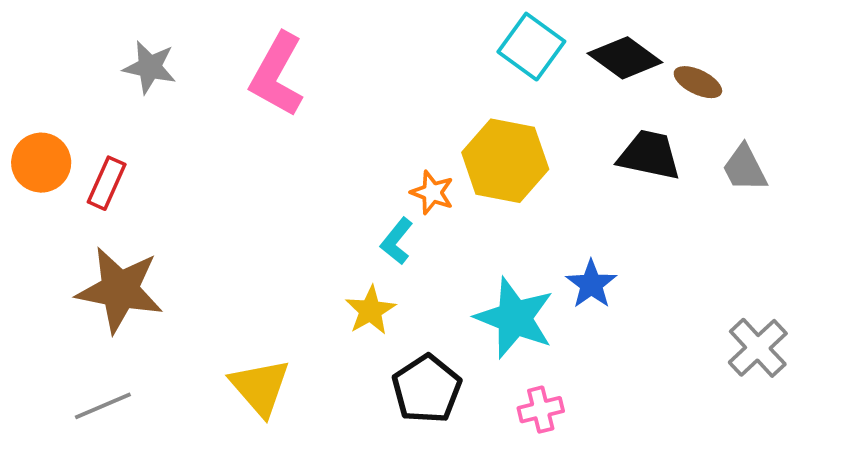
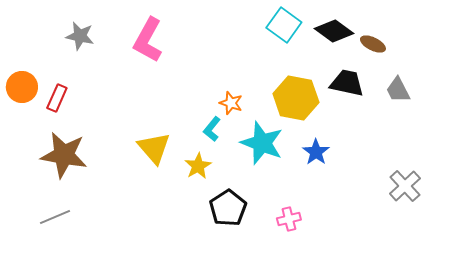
yellow hexagon: (505, 161) -> (296, 98), moved
cyan star: (515, 318) -> (262, 143), moved
yellow triangle: (260, 387) -> (154, 148), moved

